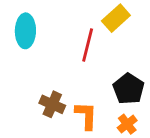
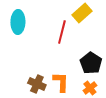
brown cross: (52, 104) -> (37, 84), moved

